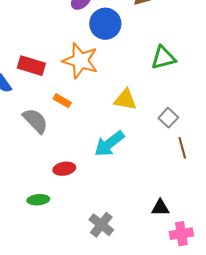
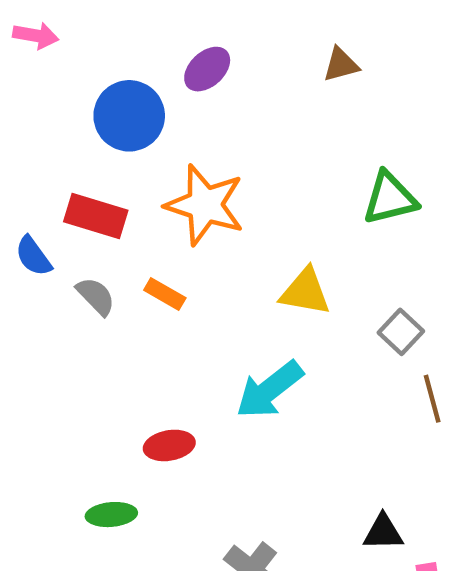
blue circle: (105, 24) -> (129, 116), moved
gray semicircle: (35, 121) -> (96, 296), moved, size x0.7

